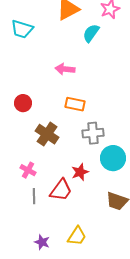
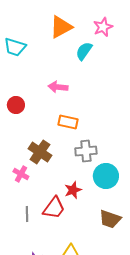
red circle: (23, 103) -> (16, 105), moved
pink cross: (28, 170) -> (21, 174), moved

